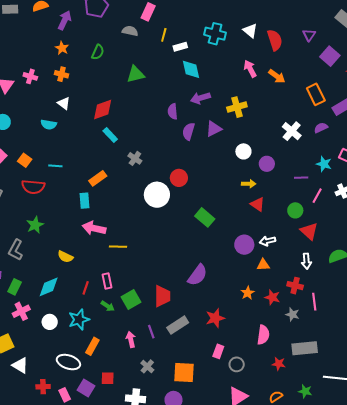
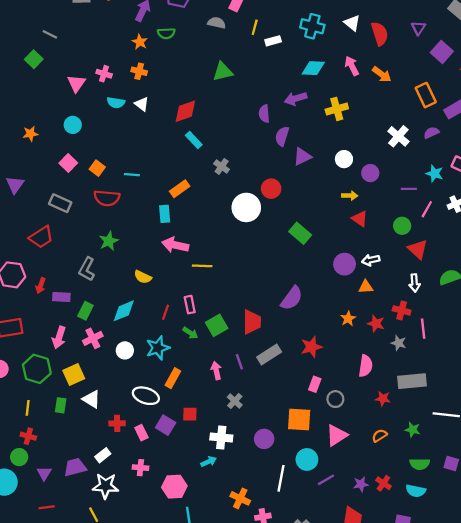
green semicircle: (98, 52) -> (166, 33), moved, turned 63
cyan diamond: (191, 69) -> (313, 68), moved, turned -75
cyan semicircle: (49, 125) -> (116, 103), moved
purple triangle: (214, 129) -> (302, 157), moved
orange square: (184, 372) -> (299, 420), moved

